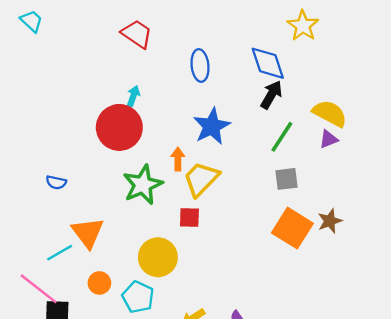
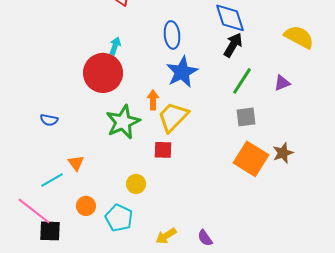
blue ellipse: (200, 65) -> (172, 35), moved
yellow semicircle: (330, 113) -> (299, 37), moved
orange triangle: (88, 233) -> (76, 163), size x0.6
yellow circle: (158, 257) -> (136, 184), size x0.6

